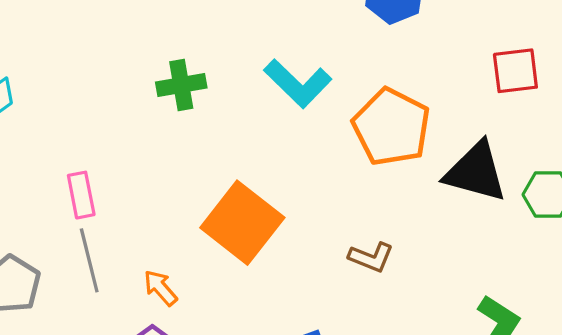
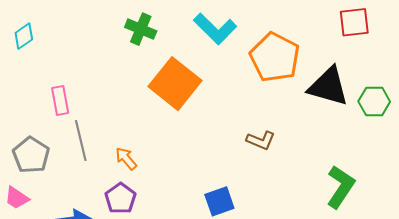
green cross: (181, 85) -> (141, 29), turned 32
pink rectangle: (81, 195) -> (60, 100), moved
orange square: (242, 223) -> (175, 84), moved

